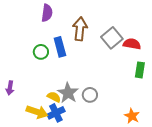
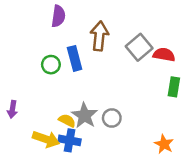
blue cross: (56, 113) -> (70, 140), turned 36

